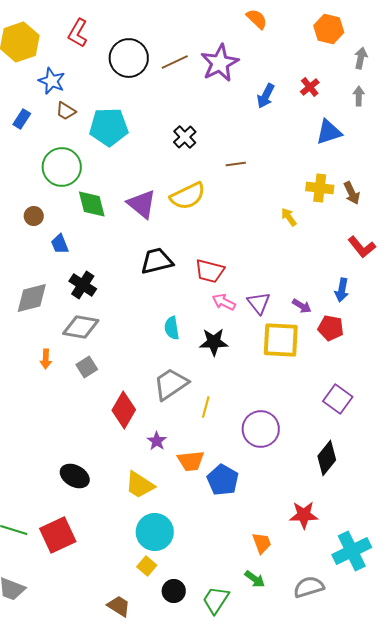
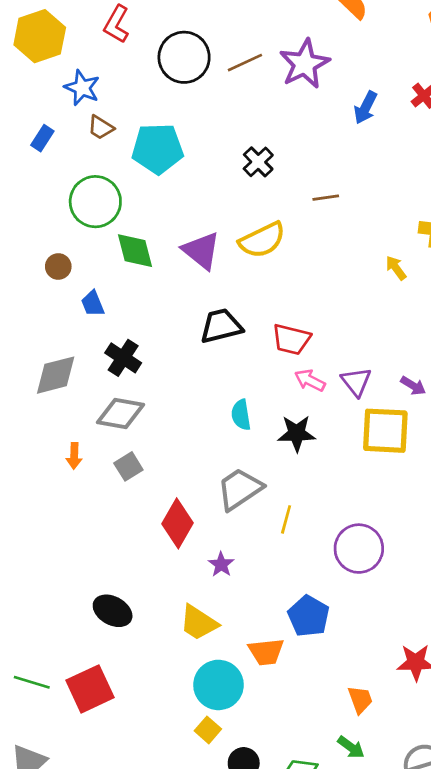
orange trapezoid: (191, 461) -> (266, 652), moved

